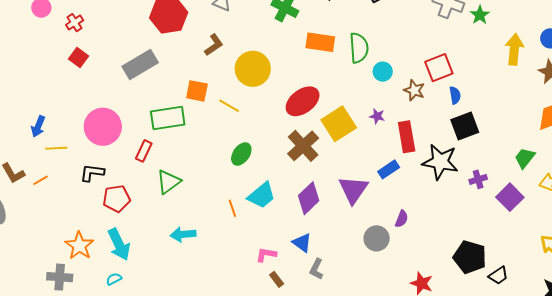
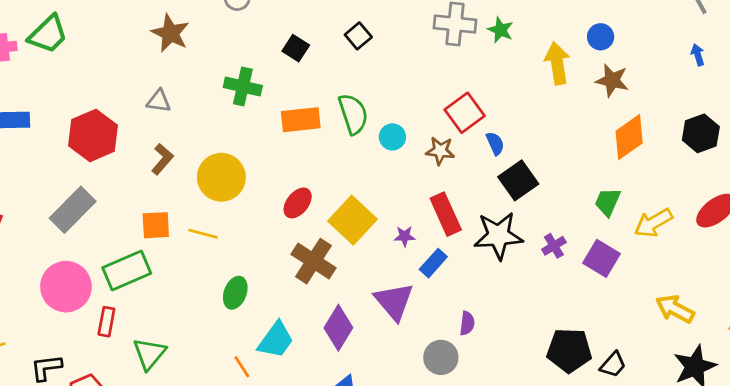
red ellipse: (303, 101) -> (298, 203), size x0.7
purple star: (377, 116) -> (405, 236), moved
pink circle: (103, 127) -> (66, 287), moved

